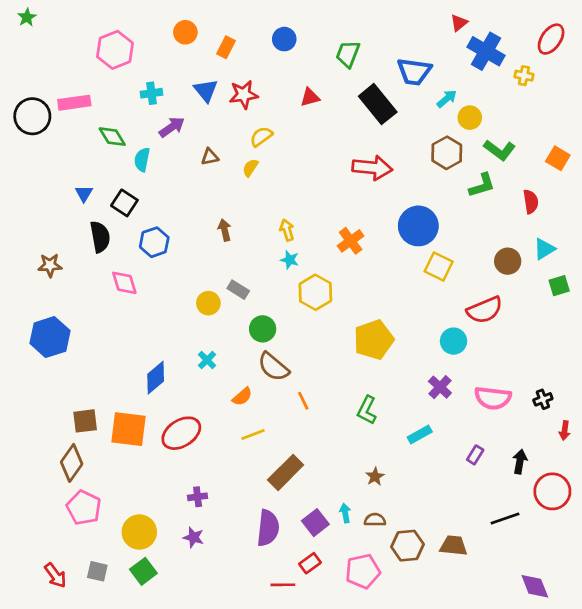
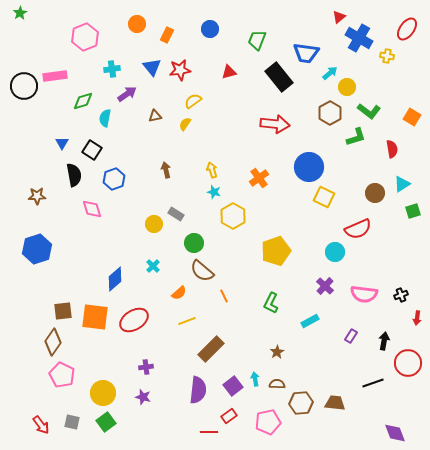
green diamond: (112, 137) -> (83, 101), turned -75

